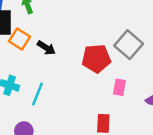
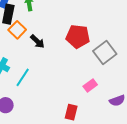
red pentagon: (96, 59) -> (78, 36), moved
pink rectangle: (119, 87) -> (90, 85), turned 32

